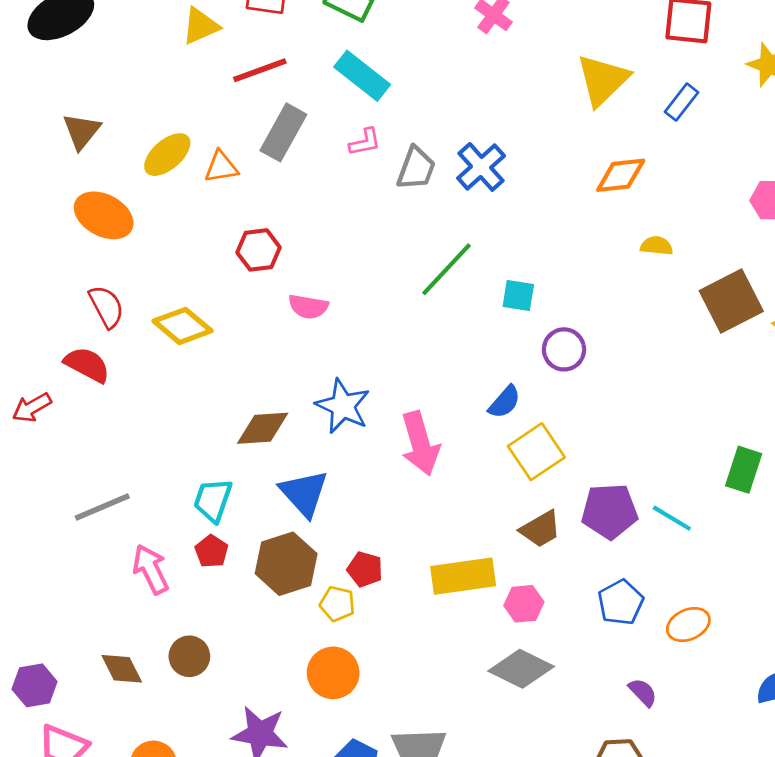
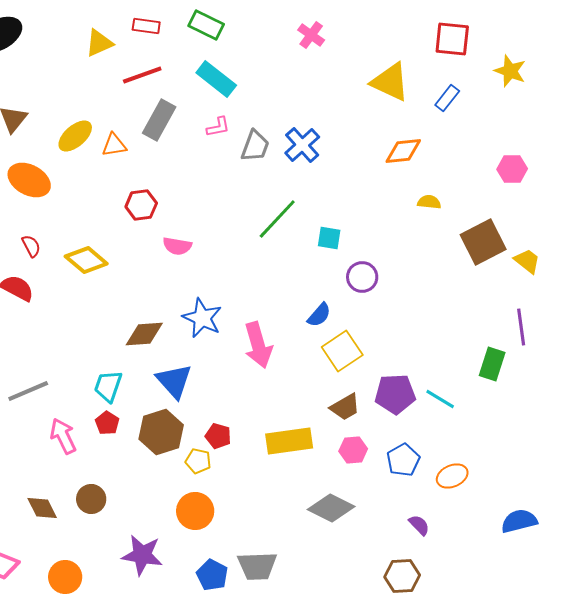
yellow triangle: (603, 80) -> (390, 82), turned -51
red semicircle: (106, 307) -> (31, 246), size x0.7
pink hexagon: (524, 604) -> (353, 450), moved

